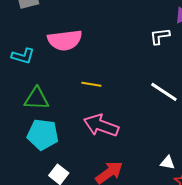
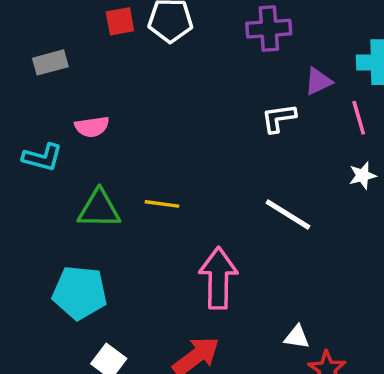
pink semicircle: (65, 40) -> (92, 127), moved, size x0.6
green triangle: (37, 99) -> (99, 209), moved
pink arrow: (101, 125) -> (218, 278), moved, turned 72

